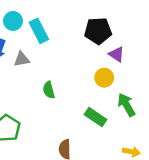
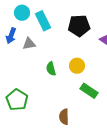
black pentagon: (98, 31) -> (79, 26), moved
yellow circle: (104, 78) -> (77, 66), moved

